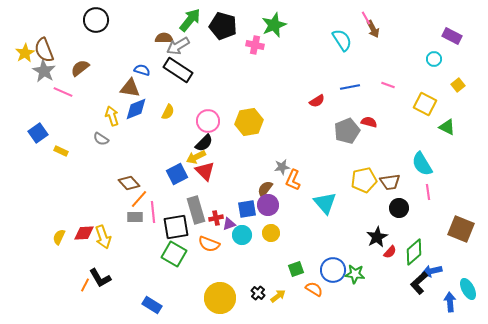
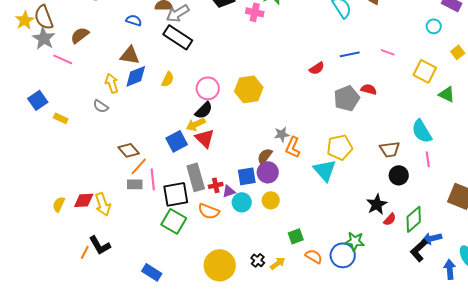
blue semicircle: (142, 70) -> (134, 20), moved
yellow pentagon: (364, 180) -> (340, 147), moved
blue circle: (333, 270) -> (343, 255), moved

